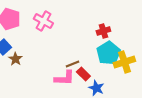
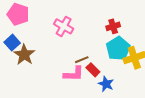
pink cross: (43, 21) -> (64, 26), moved
brown star: (15, 59) -> (24, 55), size x1.5

